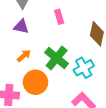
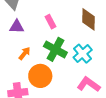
pink rectangle: (59, 17) -> (51, 22), moved

